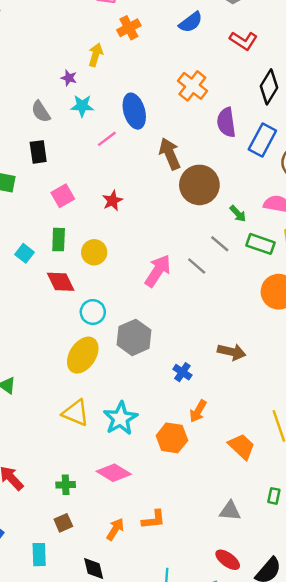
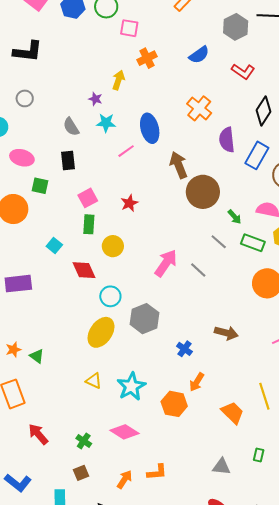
green rectangle: (59, 240) -> (89, 224), moved
gray line: (197, 266) -> (198, 270), moved
yellow triangle: (76, 413) -> (94, 381), size x0.7
green cross: (66, 485) -> (84, 441), turned 35

